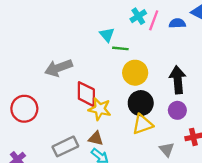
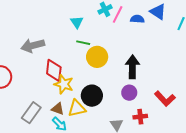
green line: (120, 48) -> (83, 43), moved
black circle: (141, 103) -> (92, 96), moved
yellow triangle: (142, 124) -> (77, 108), moved
gray rectangle: (65, 146) -> (31, 113), turned -35

